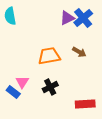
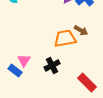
orange trapezoid: (49, 56) -> (65, 38), moved
red rectangle: (85, 104) -> (87, 82), turned 48

